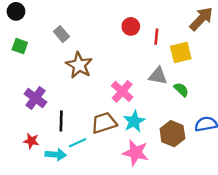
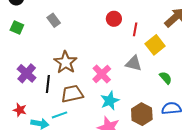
yellow square: (181, 53) -> (155, 45), turned -30
brown star: (79, 65) -> (66, 62), moved
green semicircle: (181, 90) -> (166, 78), moved
black line: (61, 121) -> (48, 84), moved
brown trapezoid: (104, 123) -> (72, 94), moved

